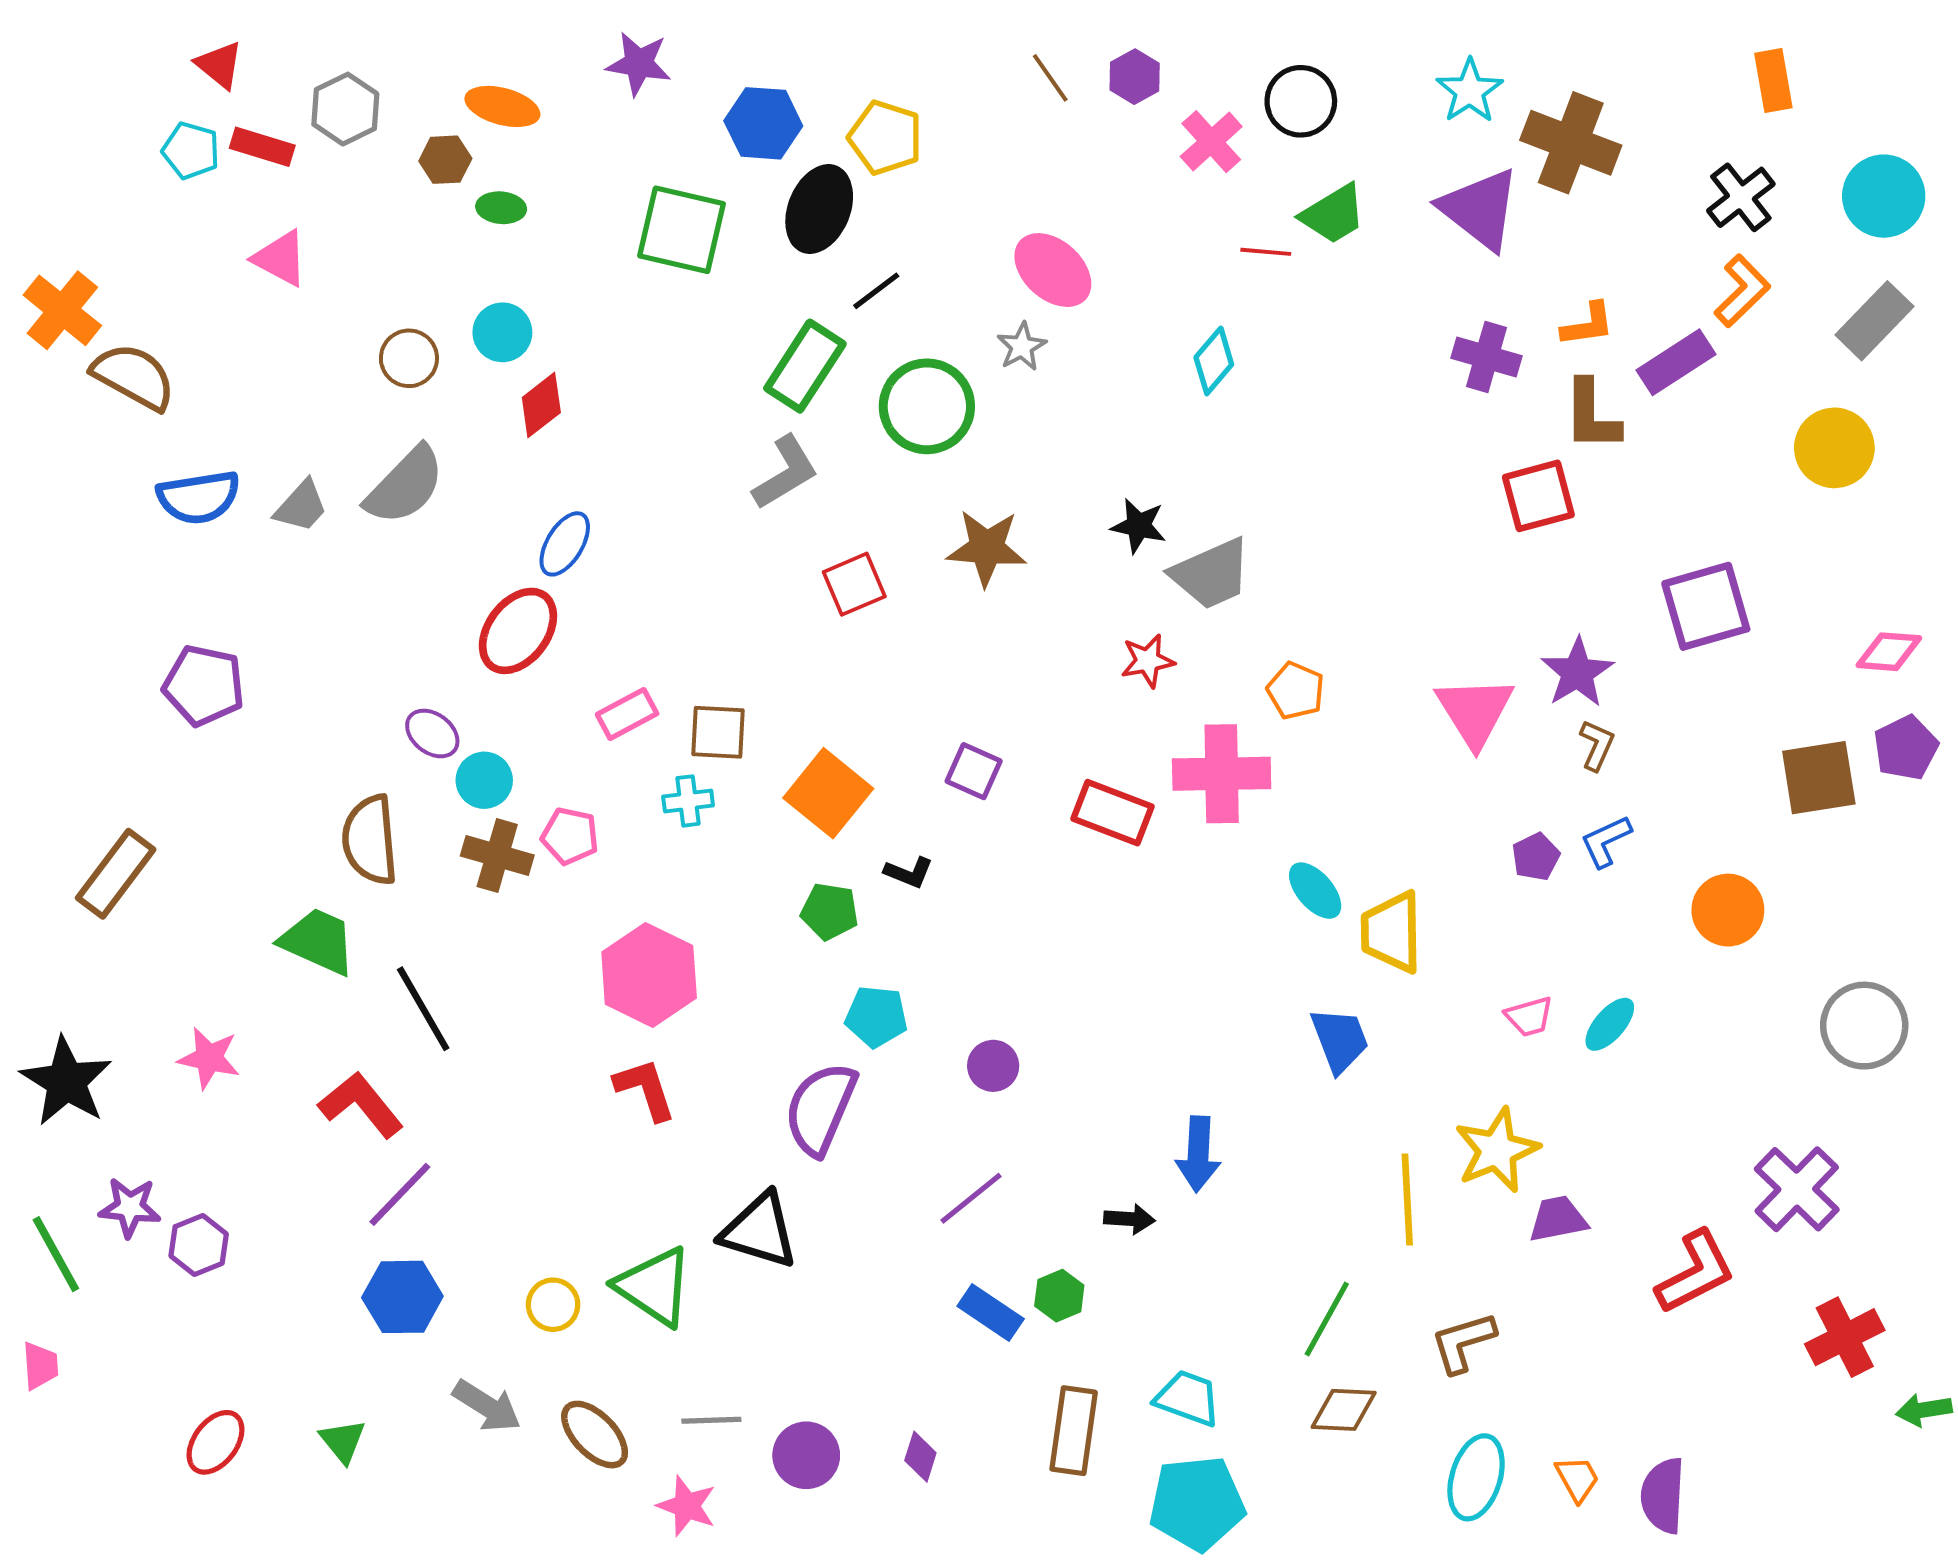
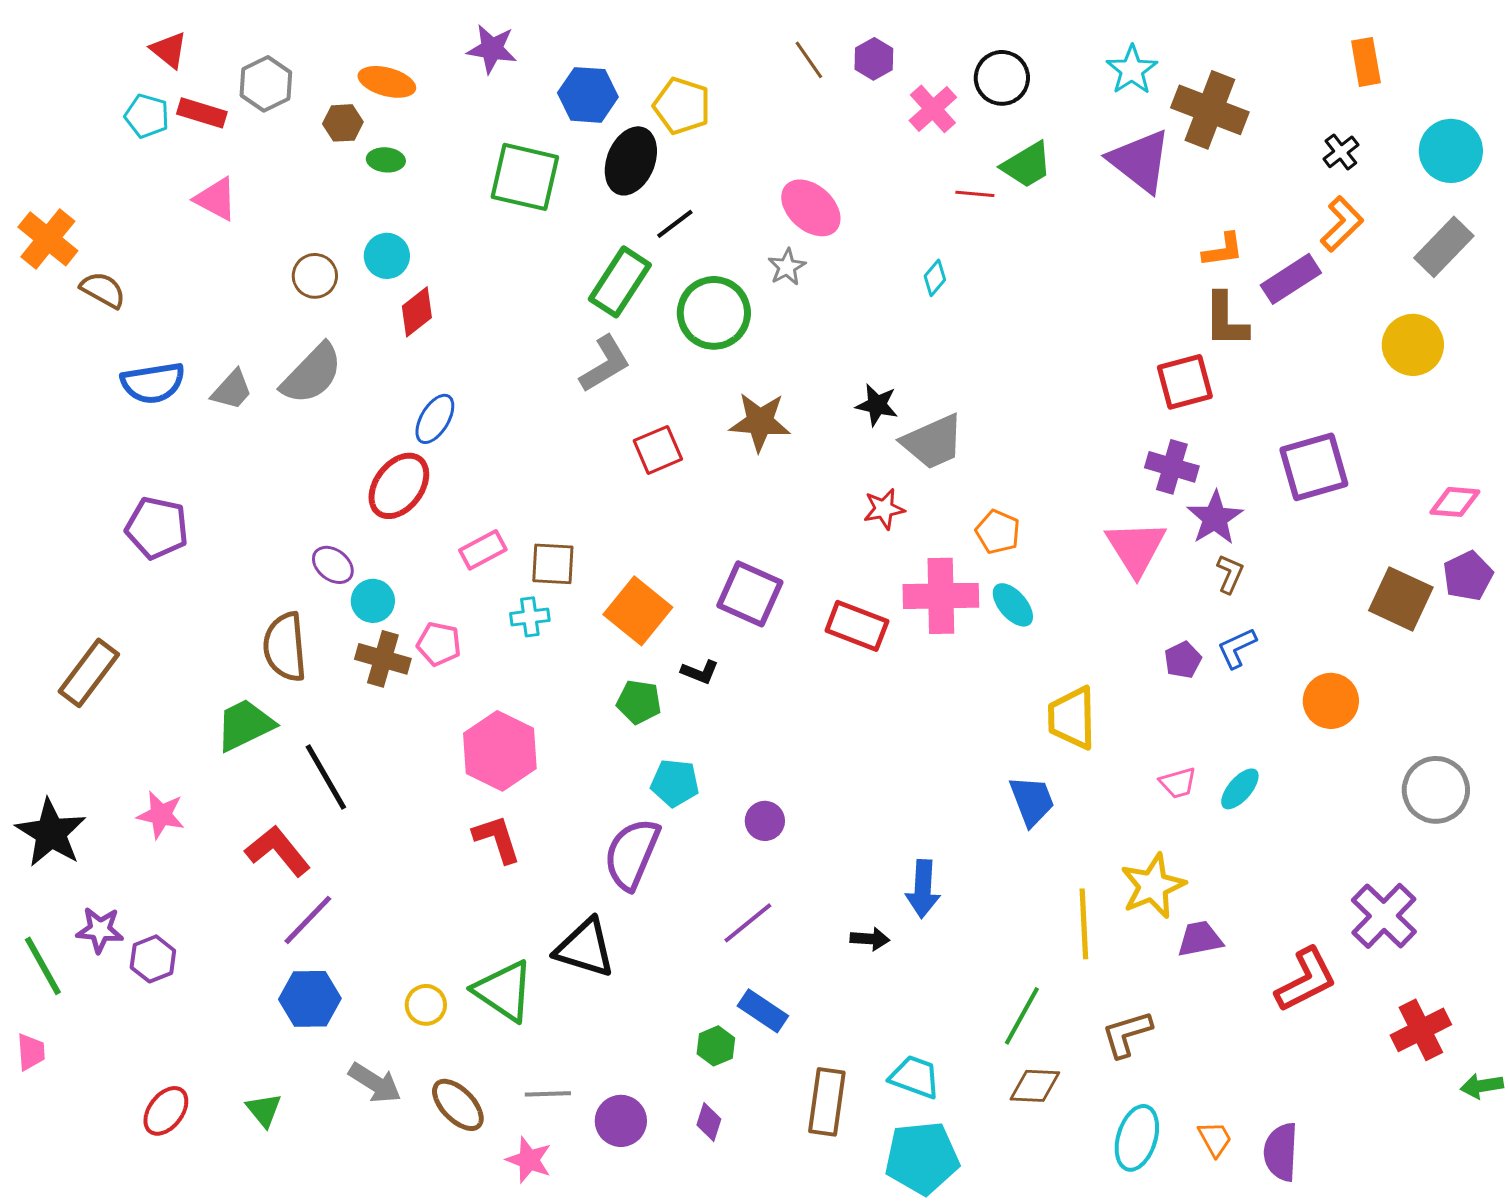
black cross: (1741, 197) -> (1341, 152), size x0.7
purple cross: (1486, 357) -> (1172, 467), moved
cyan diamond: (1214, 361) -> (935, 278), size x0.7
brown semicircle: (134, 376) -> (103, 290), size x0.7
purple square: (974, 771) -> (750, 594), size x1.5
brown square: (1819, 778) -> (1401, 599), turned 34
cyan ellipse: (1315, 891) -> (1013, 605), moved
green trapezoid: (318, 941) -> (245, 725), turned -50
green hexagon: (1059, 1296) -> (716, 1046), moved

